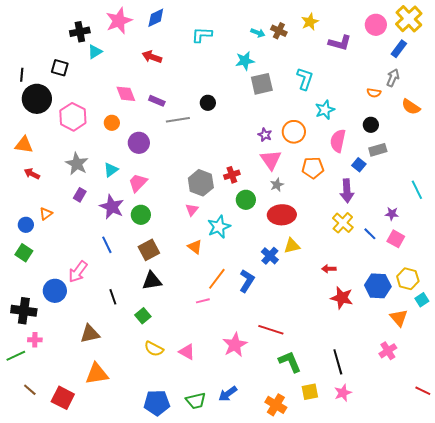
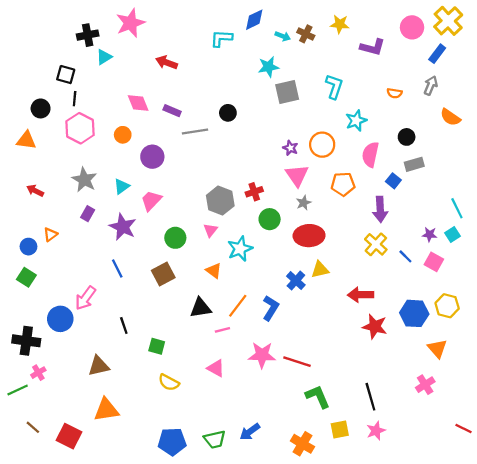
blue diamond: (156, 18) -> (254, 20), moved
yellow star: (310, 22) -> (340, 24), turned 30
black line: (22, 75) -> (75, 99), moved
orange semicircle: (374, 93) -> (394, 93), moved
black circle: (37, 99) -> (41, 108), size x0.6
orange triangle: (24, 145) -> (26, 140), moved
green circle: (141, 215) -> (175, 238), moved
red arrow: (329, 269) -> (361, 295), size x1.6
black triangle: (152, 281) -> (201, 308), moved
cyan square: (422, 300) -> (453, 234), moved
green square: (143, 316) -> (157, 346), turned -35
pink cross: (35, 340) -> (38, 373), turned -32
pink star: (235, 345) -> (262, 355), moved, turned 30
pink triangle: (187, 352) -> (216, 368), moved

